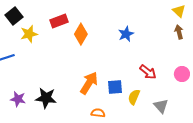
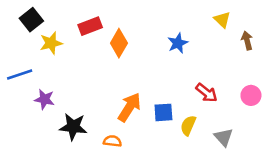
yellow triangle: (179, 11) -> (222, 20), moved
purple star: (18, 99) -> (44, 99), moved
orange semicircle: (98, 113) -> (112, 141), moved

